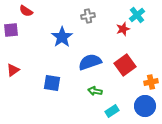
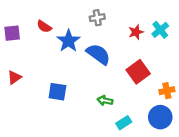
red semicircle: (26, 11) -> (44, 26), moved
cyan cross: (137, 15) -> (160, 30), moved
blue semicircle: (90, 62) -> (98, 54), moved, turned 55

